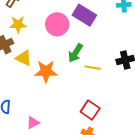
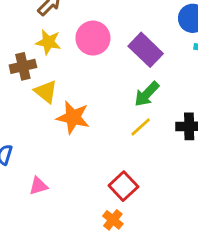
pink circle: (57, 24) -> (93, 38), moved
green arrow: (75, 53) -> (147, 94), moved
yellow line: (93, 68) -> (141, 127), turned -63

